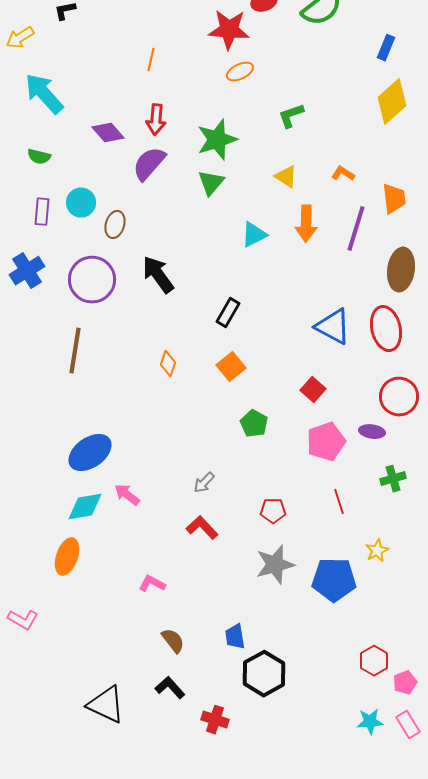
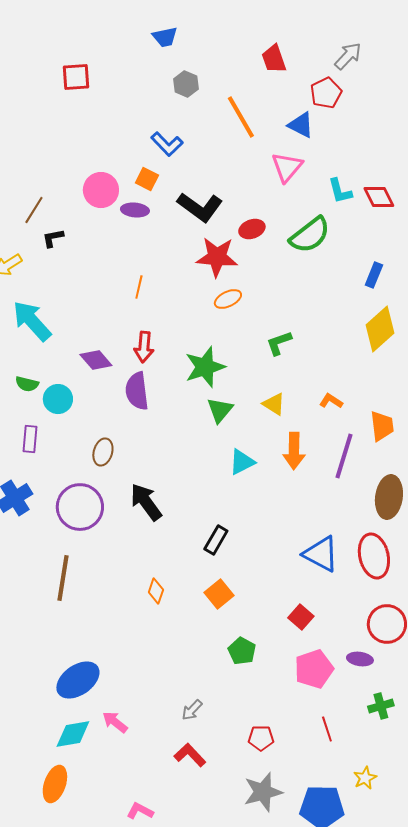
purple semicircle: (149, 164) -> (137, 391), turned -48
green triangle: (211, 183) -> (220, 410), moved
cyan circle: (81, 203) -> (58, 399), moved

